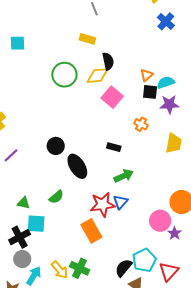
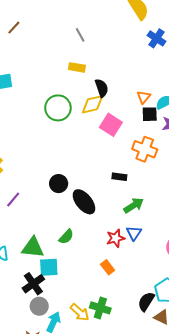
orange cross: (141, 124) -> (145, 149), size x1.6
green triangle: (23, 203) -> (33, 248), size x1.6
red star: (103, 204) -> (116, 238), size x0.7
orange rectangle: (91, 231) -> (108, 267), size x0.6

